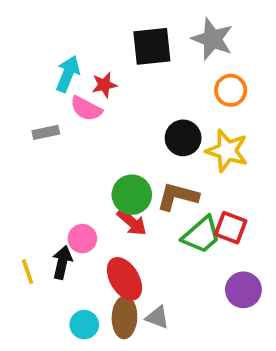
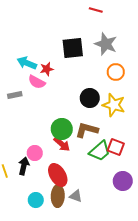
cyan arrow: (68, 74) -> (27, 63), turned -90

